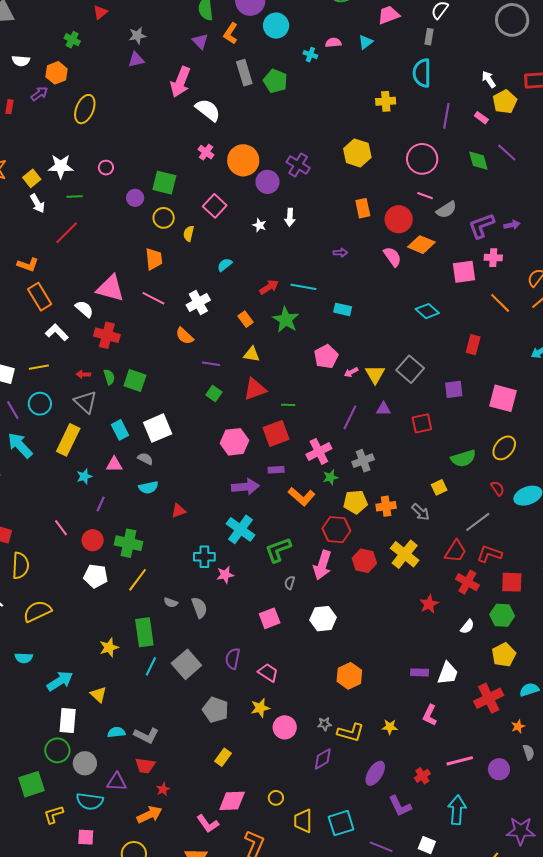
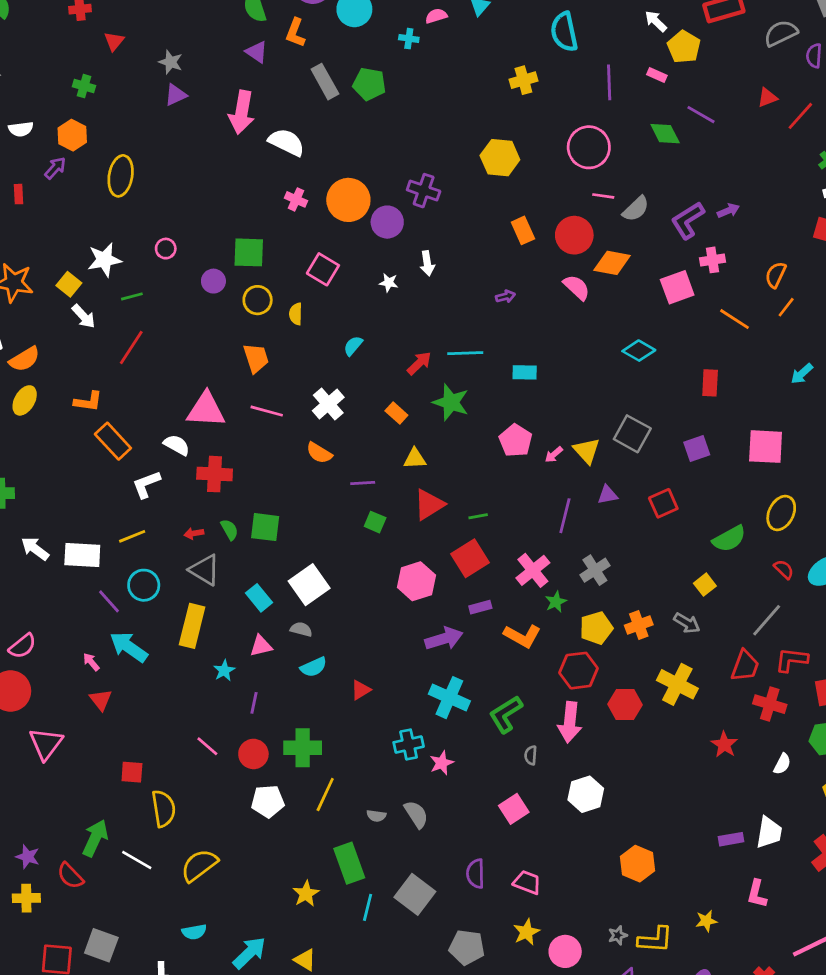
gray star: (137, 36) -> (171, 62), turned -30
white L-shape: (57, 332) -> (146, 484), turned -55

